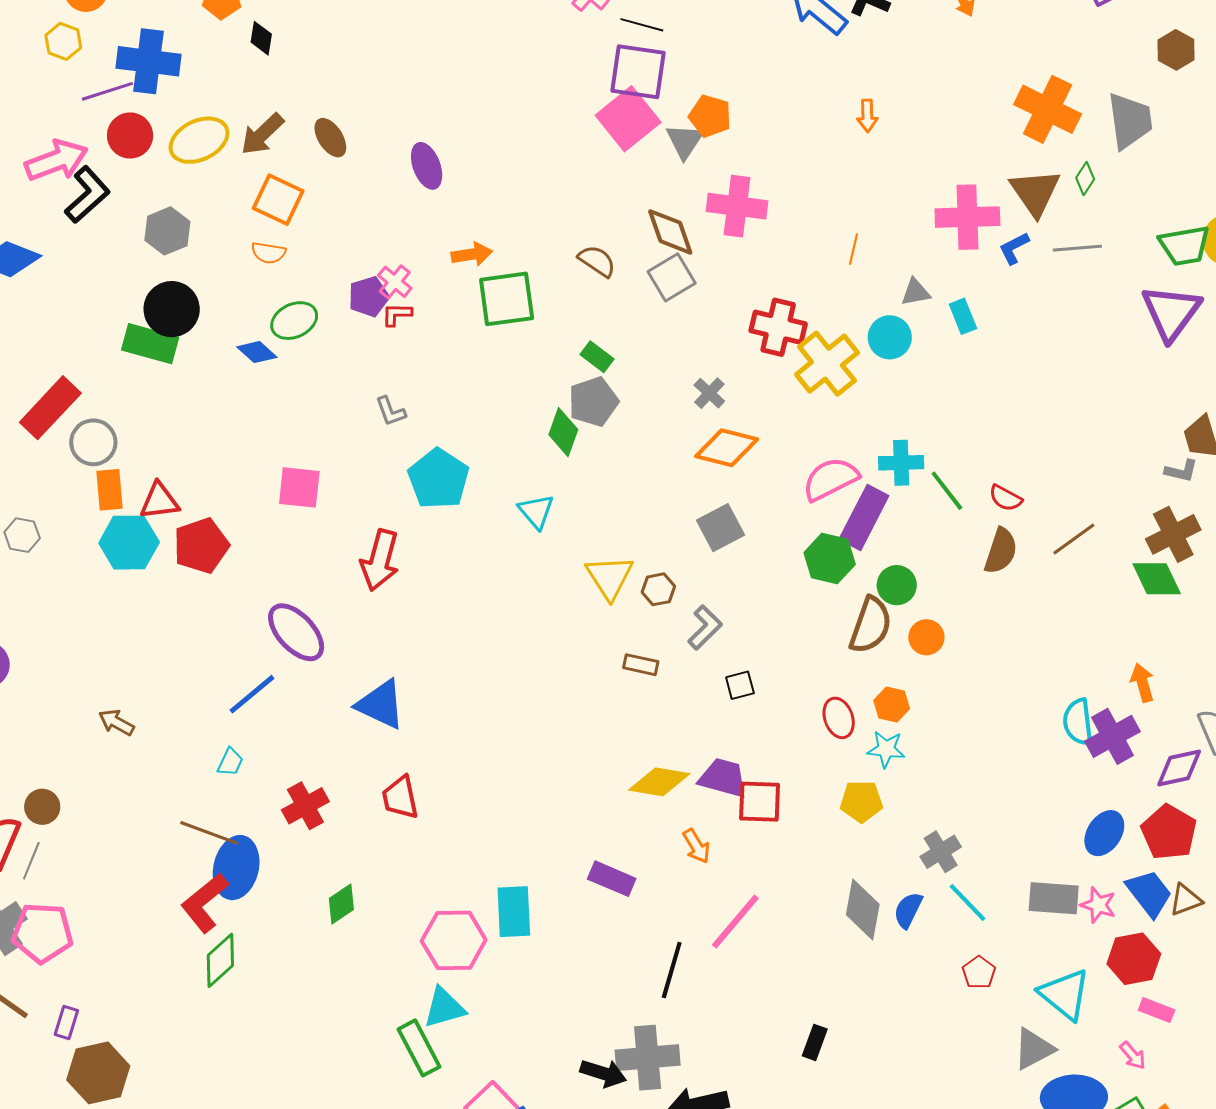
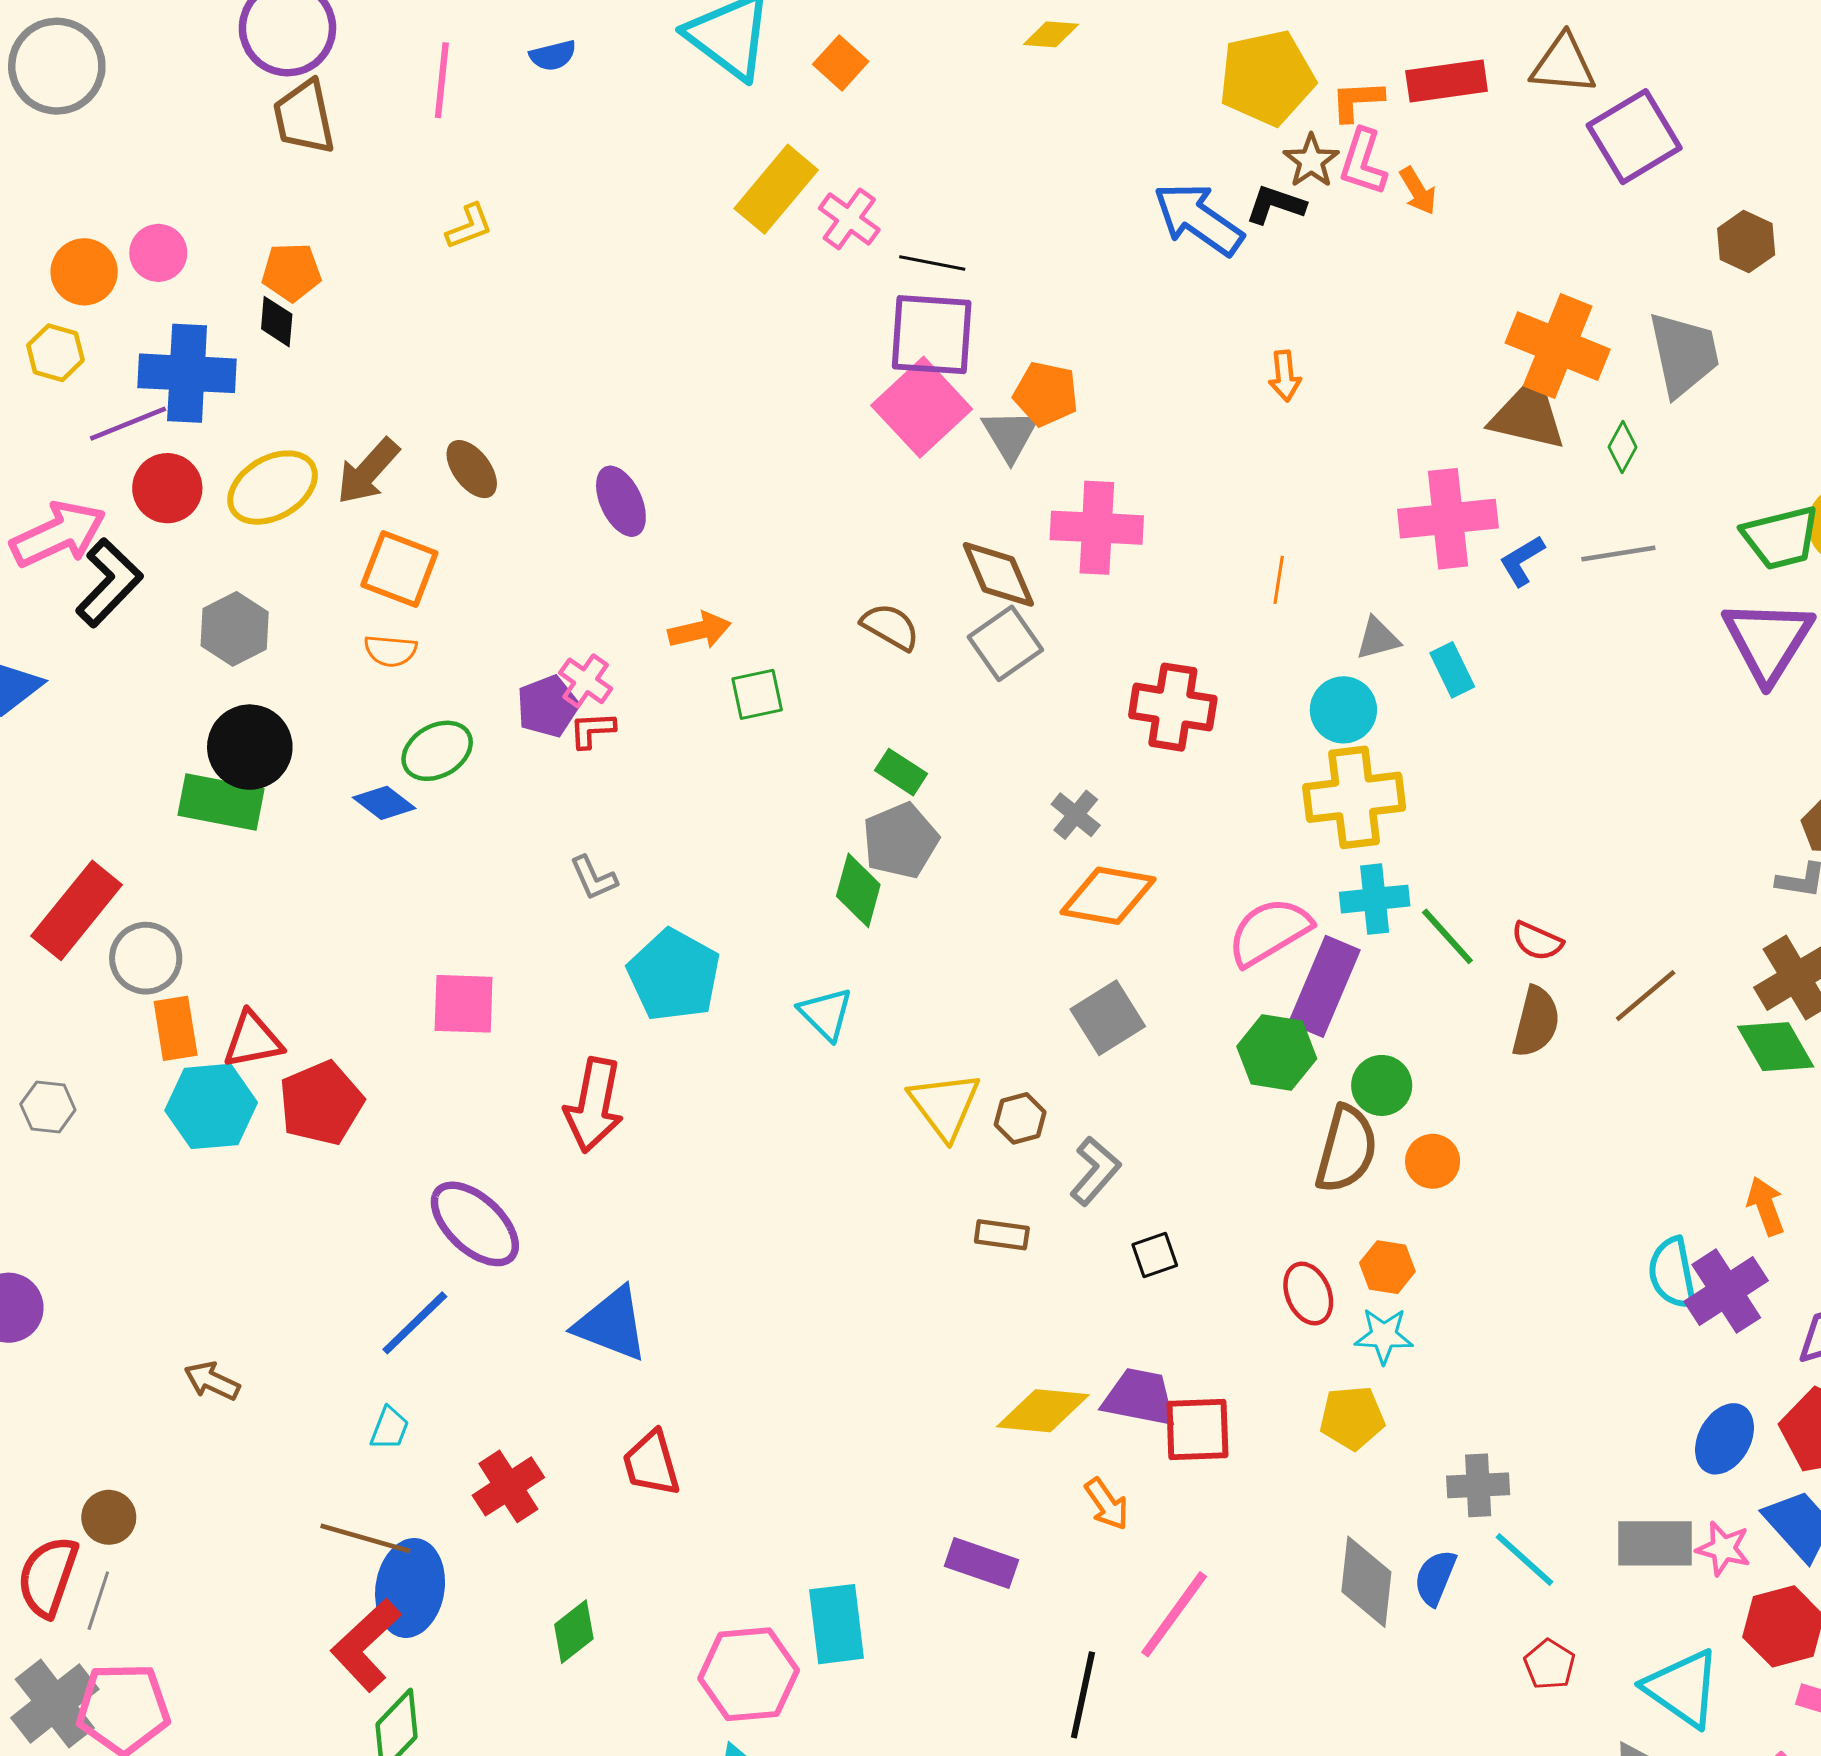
black diamond: (261, 38) -> (277, 322), moved
brown triangle: (1035, 192) -> (1528, 415), moved, turned -38
green square: (507, 299) -> (757, 694), size x0.6
yellow cross: (827, 364) -> (1354, 797), moved, turned 36
gray cross: (941, 852) -> (1478, 1485), turned 33

